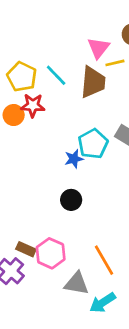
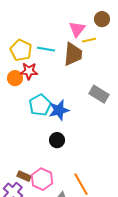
cyan line: (56, 75) -> (46, 49), turned -36
cyan pentagon: (93, 144) -> (40, 105), moved
blue star: (74, 159) -> (59, 110), size x1.5

